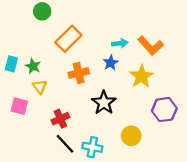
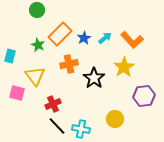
cyan arrow: (120, 43) -> (105, 38), turned -32
blue star: (111, 63) -> (84, 38), moved
green star: (33, 66) -> (38, 45), moved
yellow triangle: (40, 87) -> (35, 76), size x1.5
black star: (104, 103) -> (94, 78), moved

